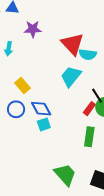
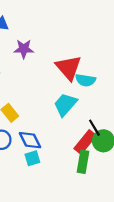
red rectangle: (89, 109) -> (85, 142), size x1.5
green rectangle: (89, 137) -> (83, 162), moved

